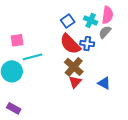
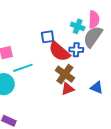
blue square: (68, 21) -> (48, 37), moved, turned 32
gray semicircle: (105, 32) -> (93, 37), size x1.6
red triangle: (75, 82) -> (68, 89), turned 32

